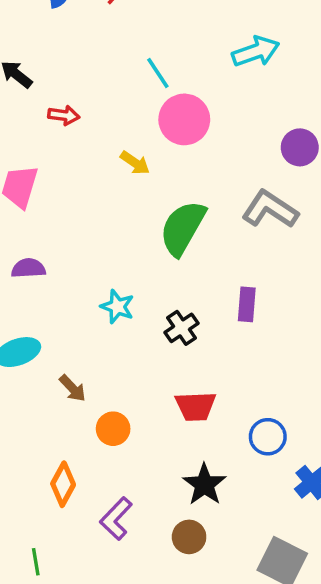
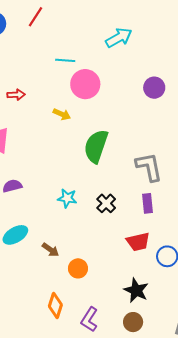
cyan line: (158, 73) -> (65, 60), turned -42
gray L-shape: (270, 209) -> (149, 167), moved, turned 56
purple rectangle: (247, 304) -> (147, 203), moved
red trapezoid: (196, 406) -> (138, 242), moved

